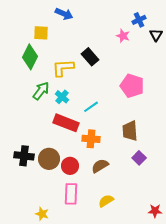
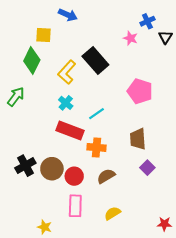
black rectangle: (90, 57) -> (95, 60), size x1.4
yellow L-shape: (63, 68) -> (67, 72), turned -45
green arrow: (41, 91) -> (16, 97), moved
black cross: (24, 156) -> (25, 166), turned -36

